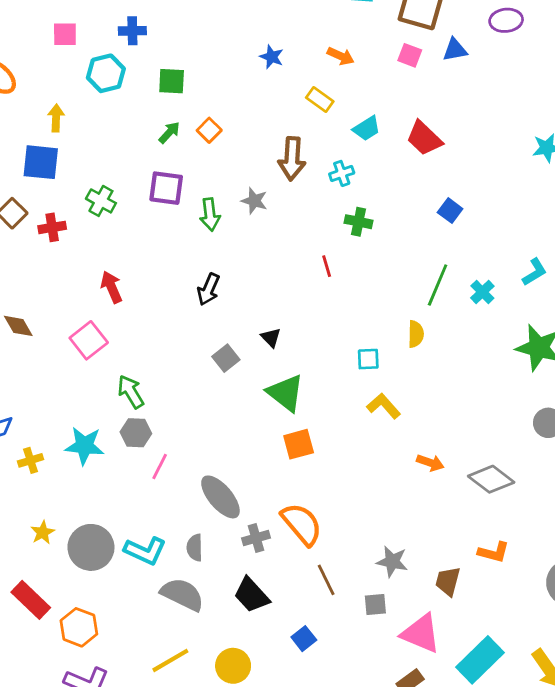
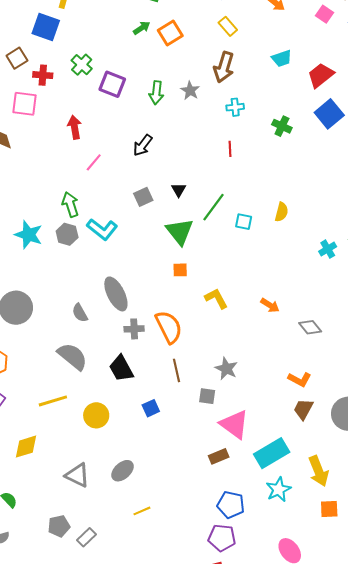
yellow rectangle: (320, 99) -> (228, 26), moved
orange square: (209, 130) -> (170, 33), size x1.4
red trapezoid: (424, 138) -> (321, 75), turned 84
cyan cross: (342, 173) -> (235, 107), moved
purple square: (166, 188) -> (112, 84), moved
blue square: (450, 211) -> (329, 114), moved, size x1.6
green cross: (359, 222) -> (282, 126), moved
green line: (438, 285) -> (214, 207), moved
cyan cross: (482, 292) -> (328, 249), moved
pink square: (89, 340) -> (24, 104), moved, turned 32
yellow L-shape: (384, 406) -> (216, 298), moved
orange square: (299, 444) -> (180, 270), size x0.7
pink line: (160, 467) -> (94, 162), moved
gray diamond: (491, 479) -> (310, 327), size x0.7
gray semicircle: (195, 548) -> (80, 313), moved, turned -42
cyan L-shape: (145, 551) -> (102, 229), moved
brown trapezoid: (448, 581) -> (303, 409), moved

